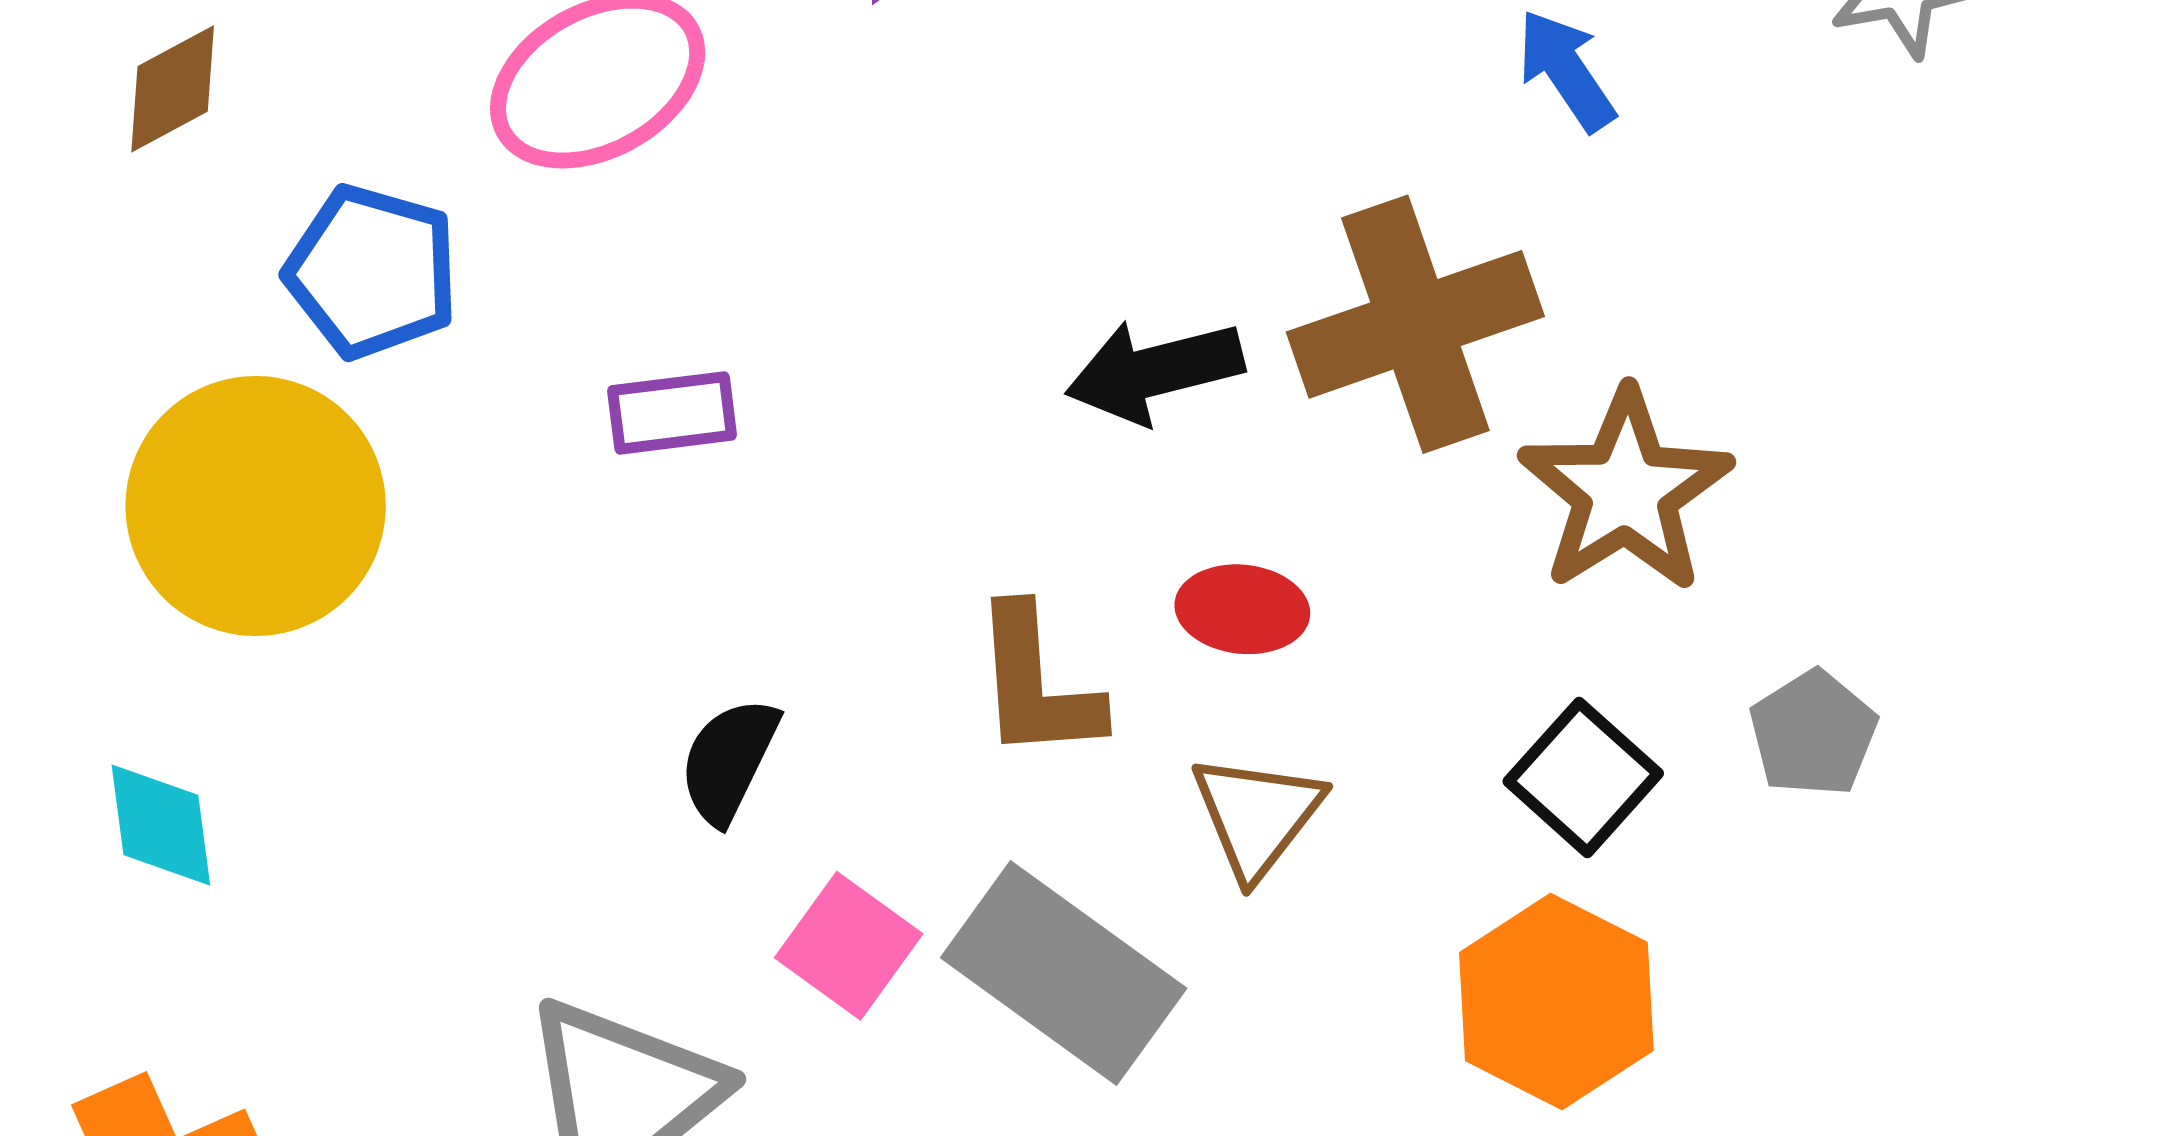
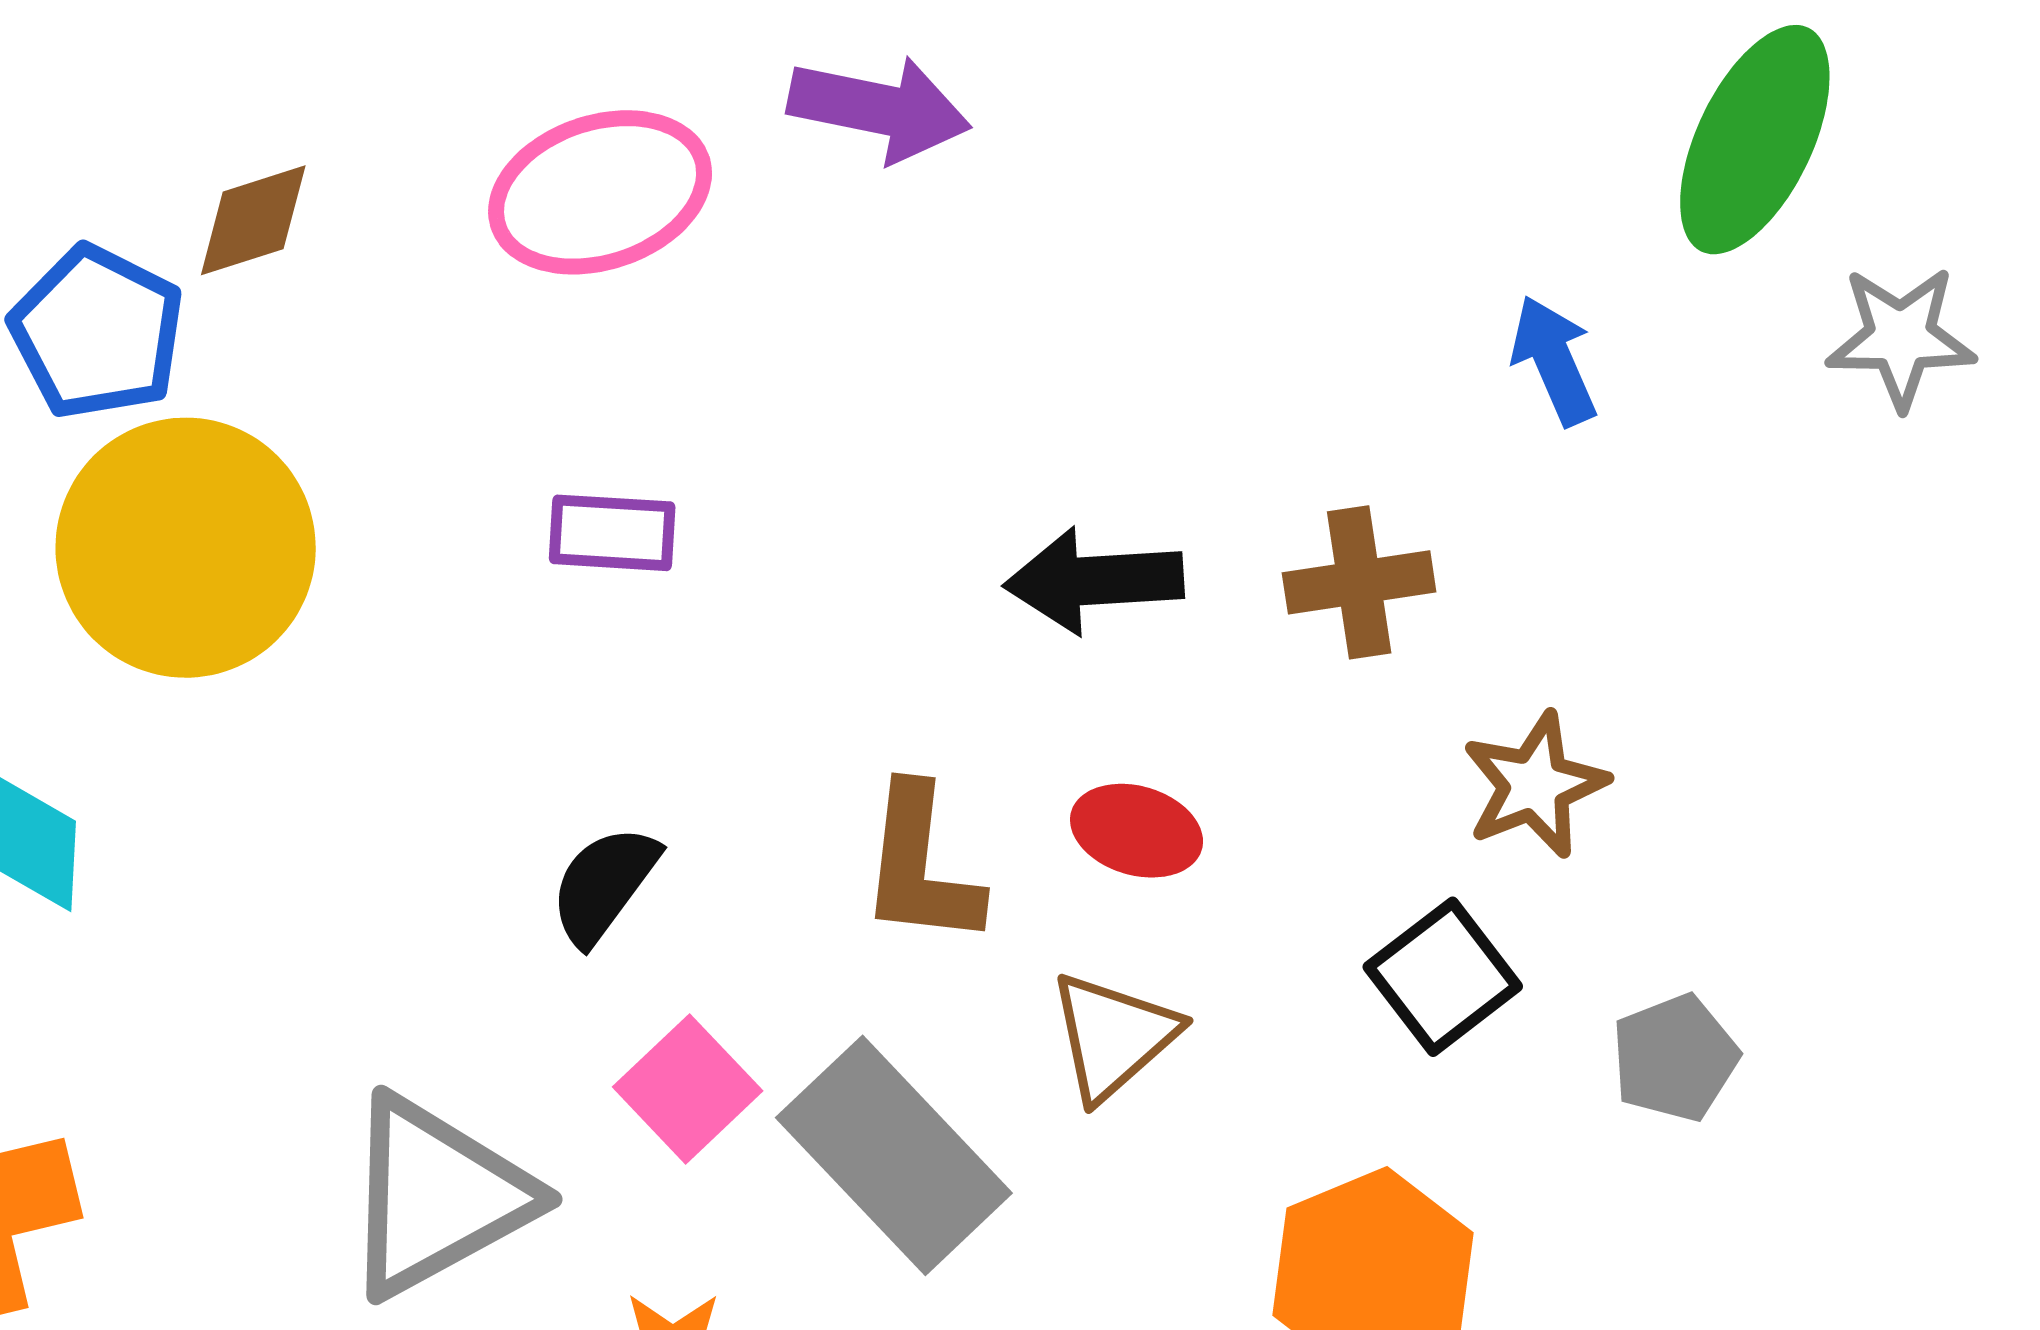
brown diamond: (173, 89) -> (253, 220), moved
blue pentagon: (372, 272) -> (97, 332), moved
brown cross: (1415, 324) -> (1359, 582), size x0.6
brown star: (1625, 491) -> (1535, 785), size x0.7
black square: (1583, 777) -> (1443, 977), moved

